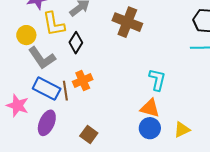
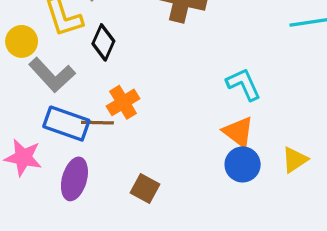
cyan L-shape: (157, 80) -> (244, 84), turned -30
brown line: (65, 91) -> (97, 123), turned -72
orange triangle: (150, 108) -> (238, 132), turned 30

